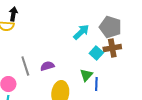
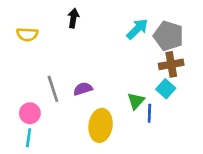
black arrow: (13, 14) -> (73, 18), moved
cyan arrow: (81, 32) -> (137, 29), moved
cyan square: (96, 53) -> (166, 89), moved

